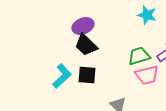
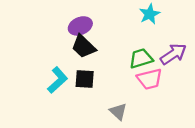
cyan star: (147, 15) -> (150, 14), turned 30

